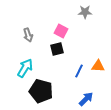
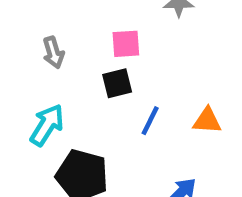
pink square: (61, 31) -> (126, 44), turned -32
blue line: (79, 71) -> (150, 121), moved

